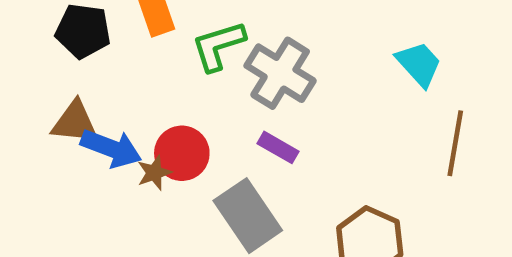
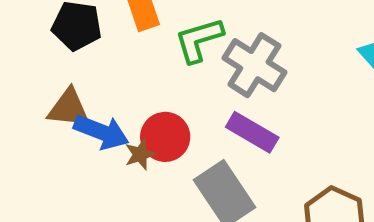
purple rectangle: (278, 147) -> (252, 132), size x1.4

